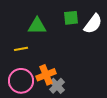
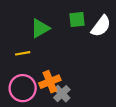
green triangle: (37, 26) -> (40, 28), turned -30

